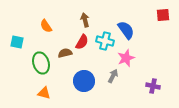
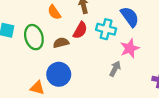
orange semicircle: (46, 26) -> (54, 12), moved
green ellipse: (41, 63) -> (34, 37), moved
blue circle: (84, 81) -> (59, 74), moved

